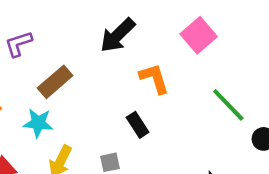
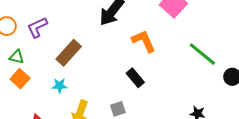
cyan star: (38, 123) -> (60, 86), size x0.7

